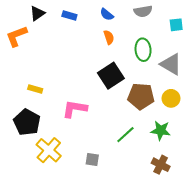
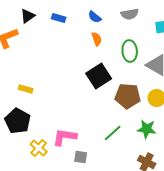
pink L-shape: (75, 109) -> (65, 137), moved
yellow cross: (49, 150) -> (39, 148), size x0.7

